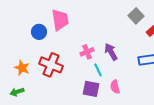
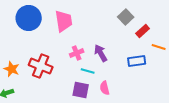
pink trapezoid: (60, 20) -> (64, 21), moved
blue circle: (39, 32) -> (29, 18), moved, size x1.6
cyan line: (98, 70) -> (88, 71), turned -48

